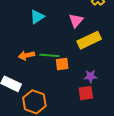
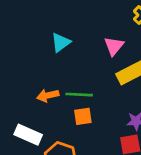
orange square: (62, 64) -> (83, 116), moved

